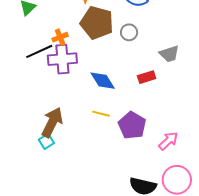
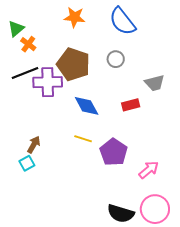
brown pentagon: (97, 23) -> (73, 64), moved
orange cross: (60, 37) -> (28, 44), moved, turned -35
brown arrow: (52, 122) -> (34, 145), size x0.6

